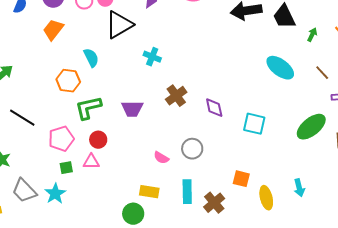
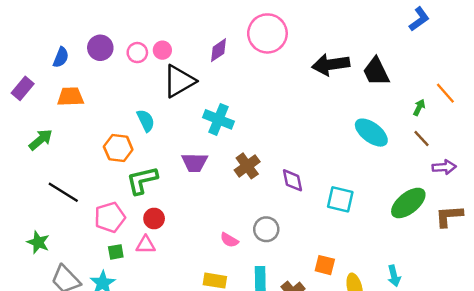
orange trapezoid: (53, 30) -> (70, 97), moved, turned 50
green arrow: (312, 35) -> (419, 107), moved
cyan cross: (152, 57) -> (219, 119), size x1.4
purple trapezoid: (132, 109) -> (195, 162), moved

